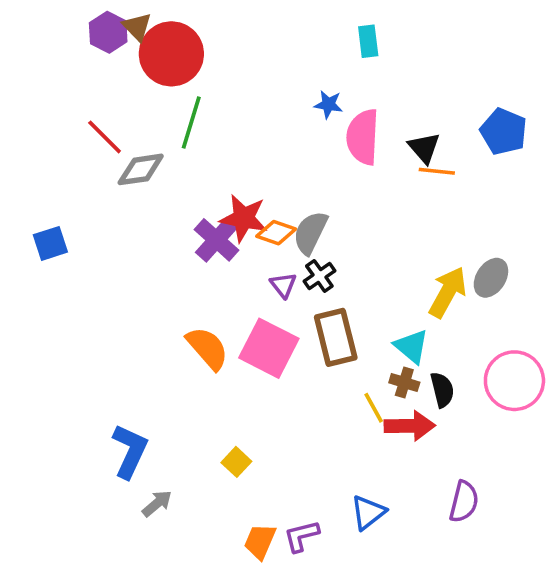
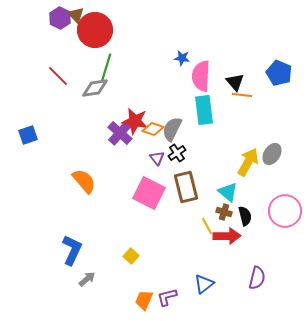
cyan rectangle: (368, 41) -> (204, 110), moved, size x1.6
gray diamond: (141, 169) -> (95, 88), moved
orange semicircle: (207, 348) -> (84, 181), moved

